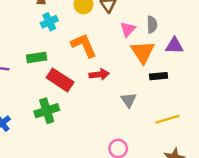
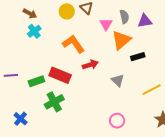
cyan cross: (49, 22) -> (34, 31), moved
purple triangle: (174, 46) -> (145, 21), moved
orange triangle: (143, 52) -> (121, 40), turned 35
green rectangle: (37, 57) -> (36, 81), moved

